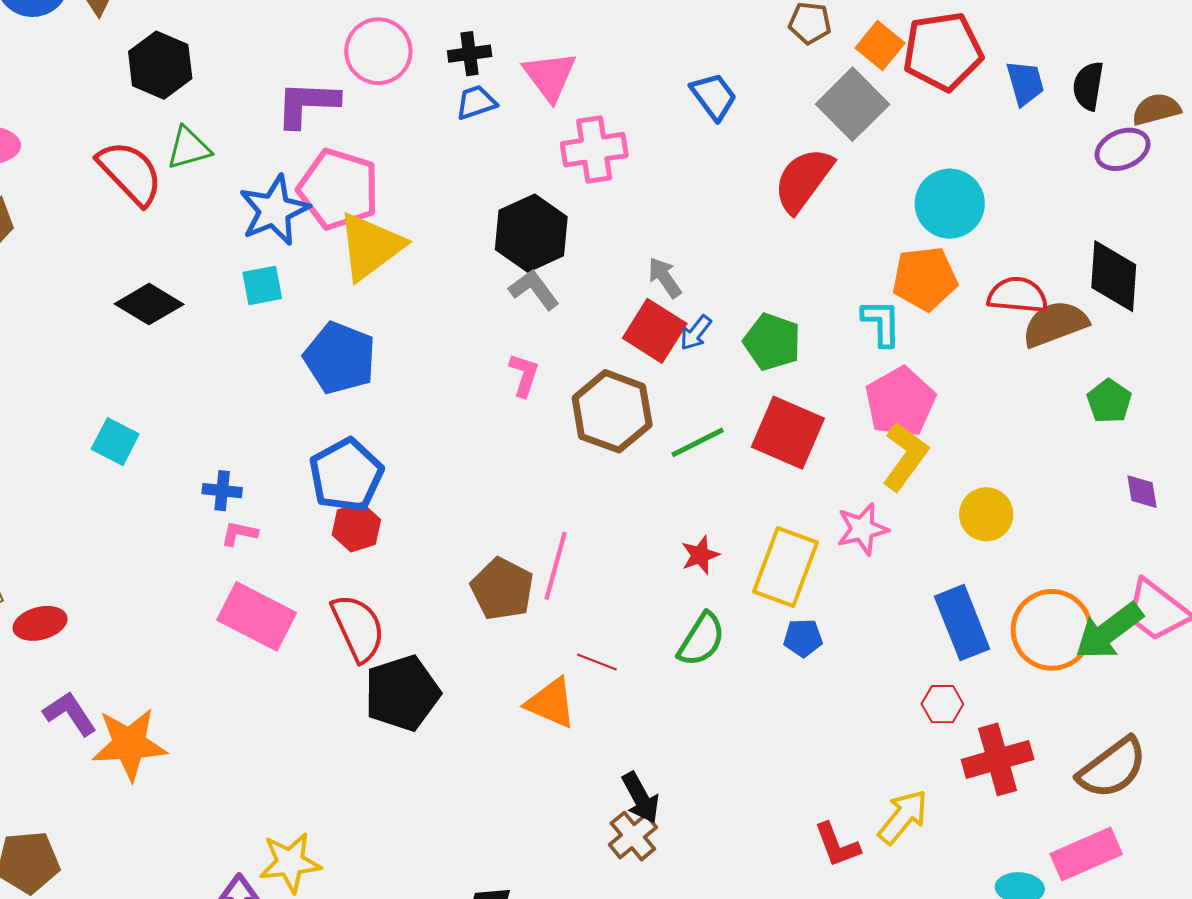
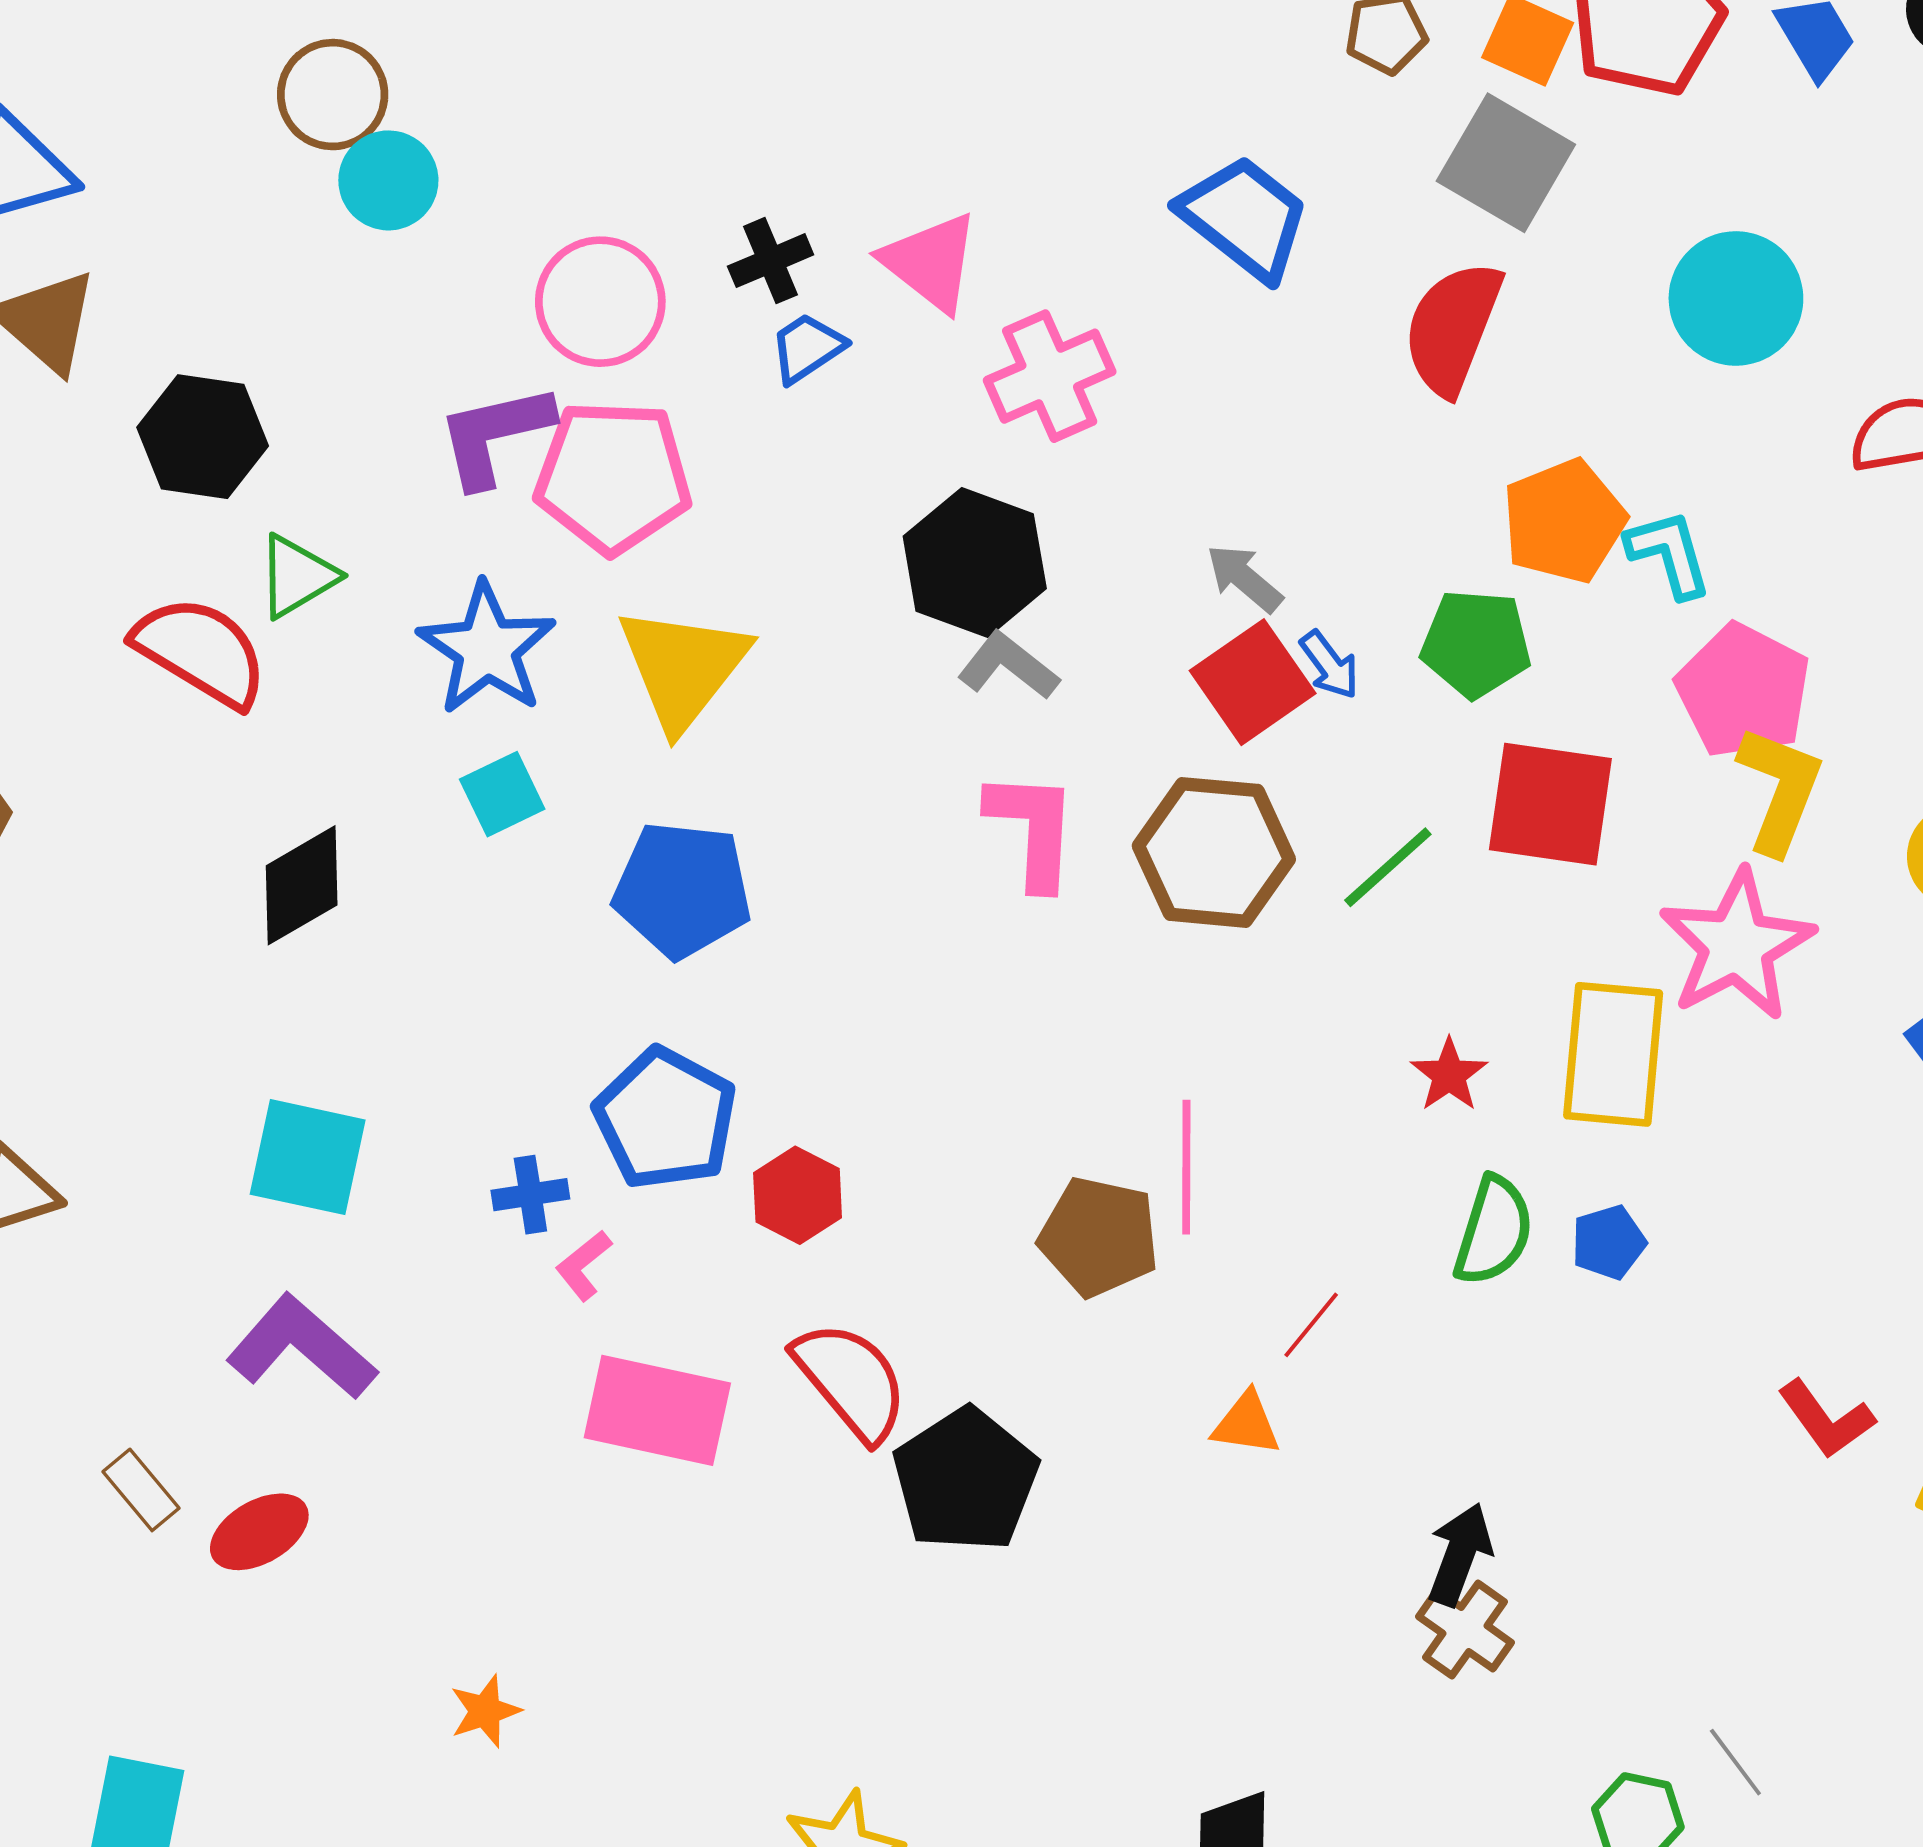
blue trapezoid: (714, 96) -> (1245, 218), size x1.4
pink pentagon: (338, 189) -> (613, 477), moved
orange pentagon: (925, 279) -> (1564, 521), moved
black diamond: (149, 304) -> (302, 885), turned -46
red square: (655, 331) -> (1253, 682), turned 38
blue arrow: (696, 333) -> (1330, 665), turned -60
pink L-shape: (524, 375) -> (1032, 829), size x1.5
cyan square: (115, 442) -> (308, 1157), size x1.4
blue pentagon: (346, 475) -> (665, 1119), moved
pink star: (862, 529) -> (1737, 945), size x1.5
pink L-shape: (239, 533) -> (584, 1265), turned -36
blue pentagon: (803, 638) -> (1609, 1242), moved
red line: (597, 662) -> (1311, 1325), turned -57
orange triangle: (551, 703) -> (1246, 1424), size x0.7
purple L-shape: (70, 714) -> (301, 1347), moved, size x1.4
orange star: (129, 744) -> (485, 1711), size x0.5
black arrow: (641, 798) -> (1460, 1554), turned -116
red L-shape: (837, 845) -> (1826, 1419), moved

